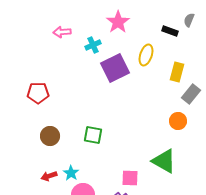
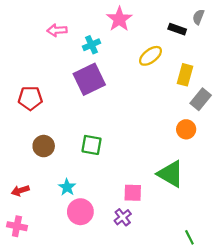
yellow ellipse: (146, 55) -> (151, 56), turned 35
purple square: (115, 68) -> (89, 79), moved
red arrow: (49, 176) -> (20, 191), moved

